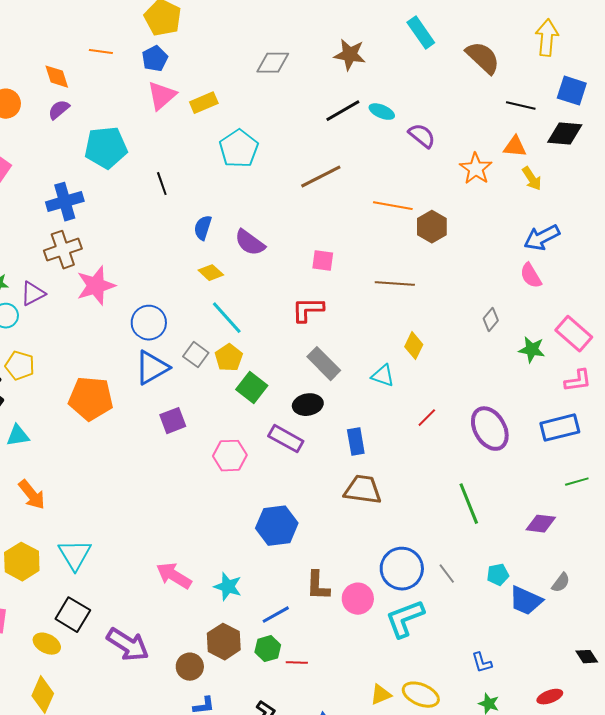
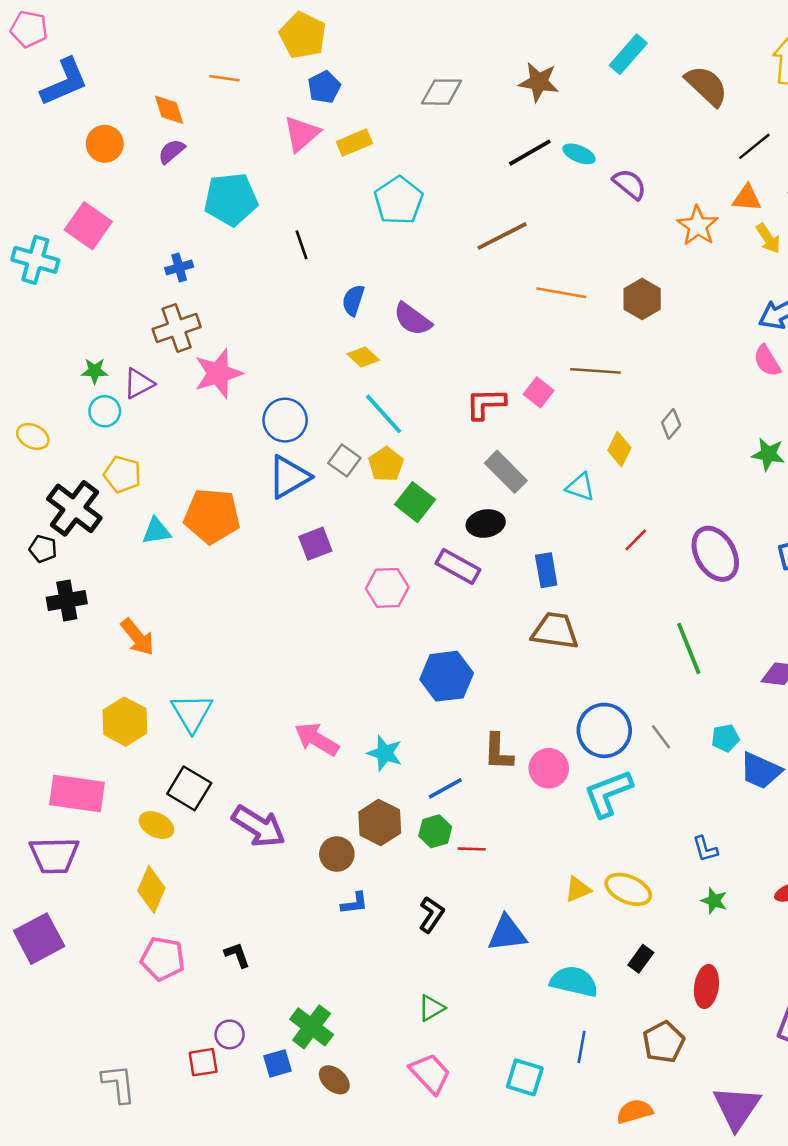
cyan rectangle: (421, 33) -> (628, 54), turned 76
blue pentagon: (155, 59) -> (324, 87), moved
black line: (521, 106) -> (754, 146), turned -52
blue cross: (65, 202) -> (179, 267), size x0.6
orange line: (393, 206) -> (561, 293), moved
pink square: (323, 261) -> (539, 392), moved, turned 30
gray diamond: (491, 320) -> (671, 424), moved
cyan triangle: (18, 436) -> (156, 531), moved

